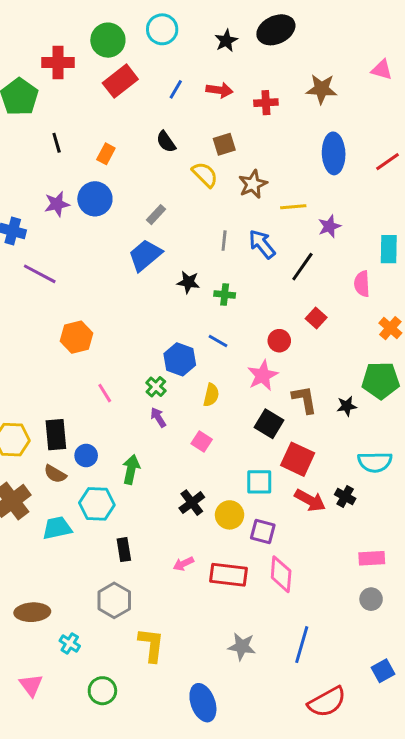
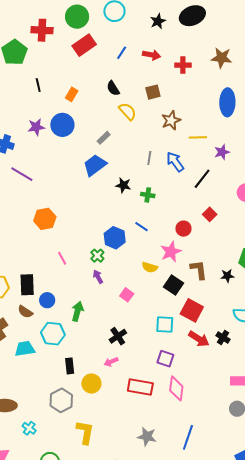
yellow semicircle: (205, 175) -> (128, 111), moved
yellow semicircle: (211, 395) -> (150, 267), moved, turned 91
yellow circle: (230, 515) -> (91, 384), moved
pink arrow: (183, 564) -> (111, 362), moved

